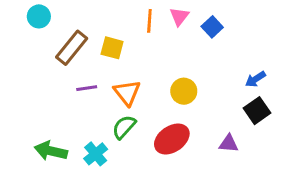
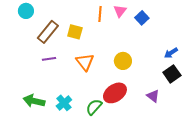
purple line: (87, 88) -> (49, 59), moved
green semicircle: (124, 127) -> (94, 107), moved
purple triangle: (229, 143) -> (153, 96), turned 32

